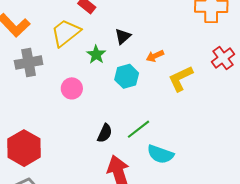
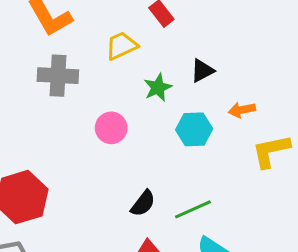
yellow trapezoid: (66, 33) -> (121, 46), size x0.7

